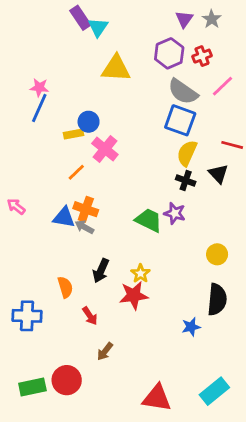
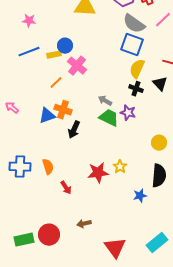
blue line: (39, 108) -> (29, 52), moved, turned 45
blue triangle: (64, 217) -> (47, 116), turned -30
gray arrow: (84, 227) -> (105, 101), moved
black arrow: (101, 271) -> (74, 130), moved
yellow star: (140, 273) -> (120, 167), moved
blue cross: (27, 316) -> (20, 167), moved
brown arrow: (105, 351) -> (84, 224), moved, turned 40
red triangle: (157, 398) -> (115, 248), turned 45

